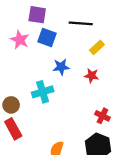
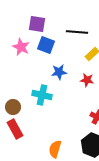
cyan cross: (43, 92) -> (42, 95), turned 30

